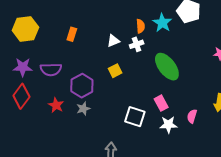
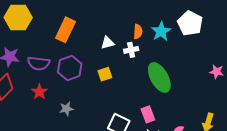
orange rectangle: (72, 34) -> (65, 30), size x1.6
purple hexagon: (82, 86) -> (70, 68), moved
red star: (56, 105) -> (39, 92), moved

